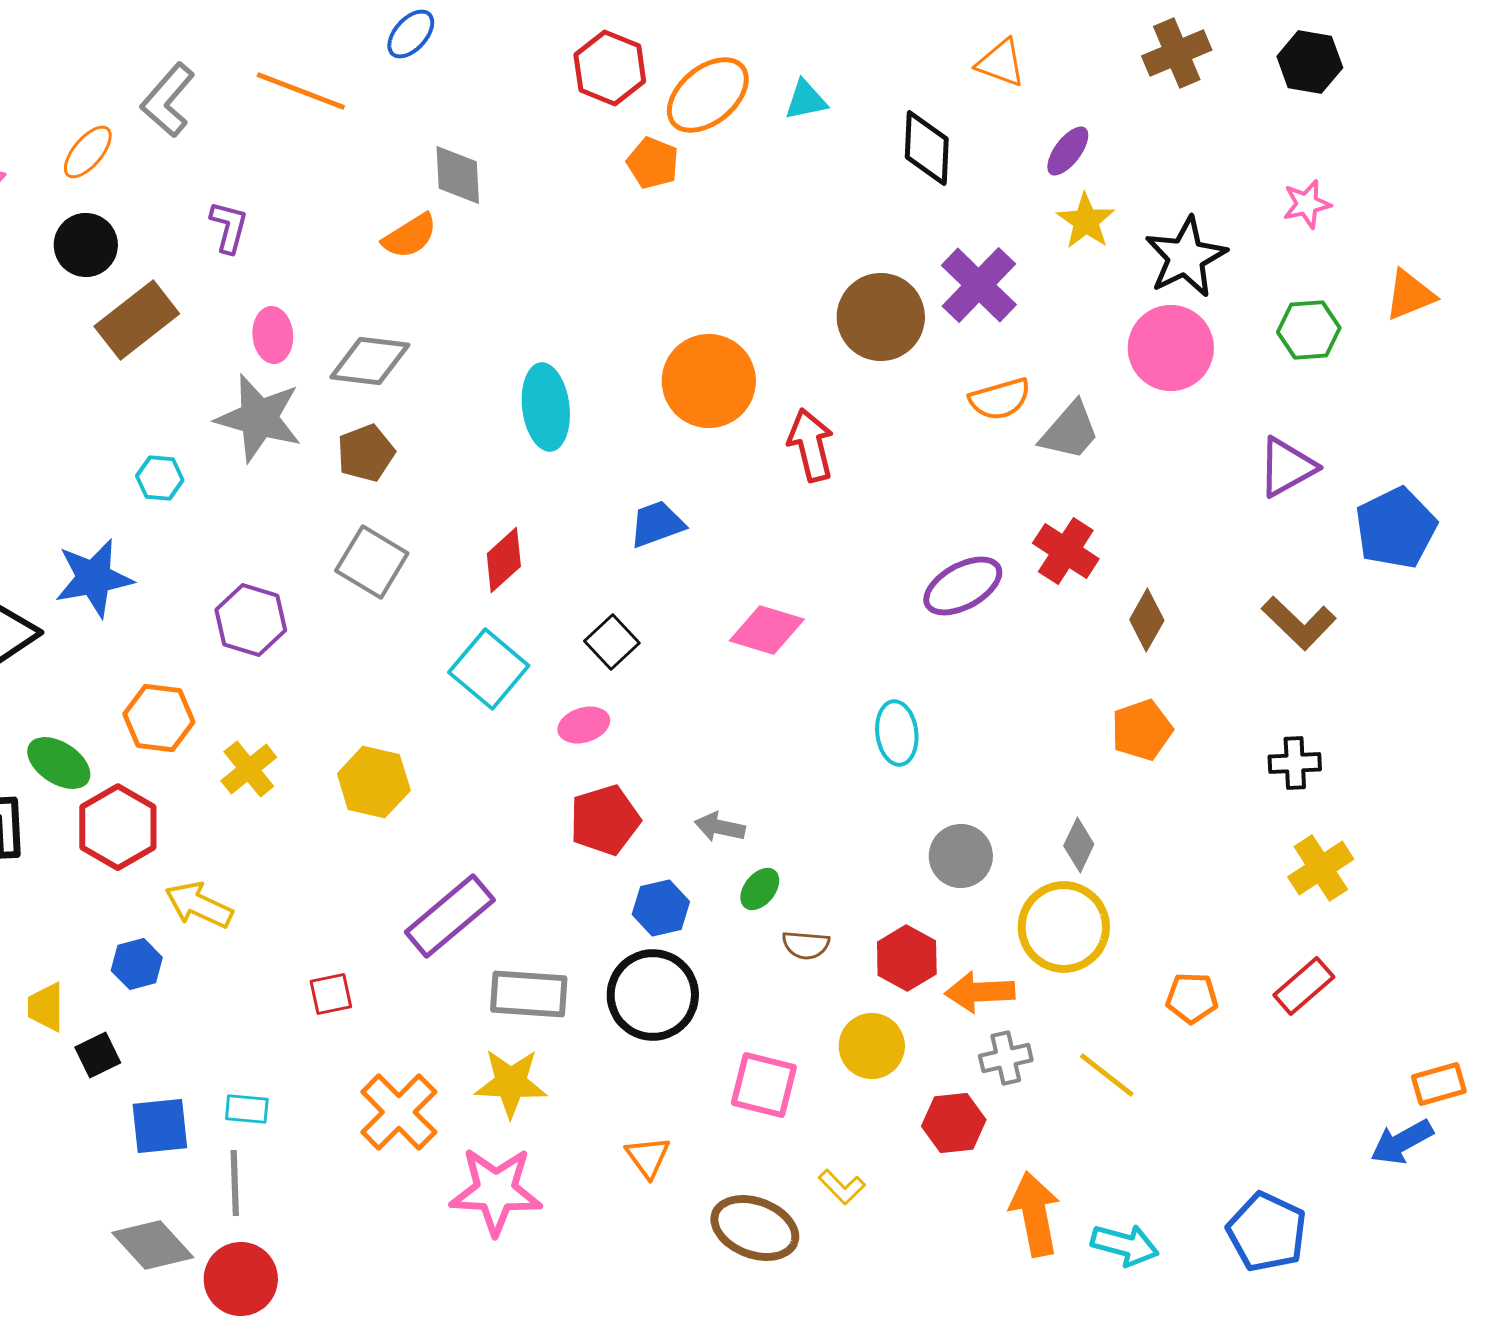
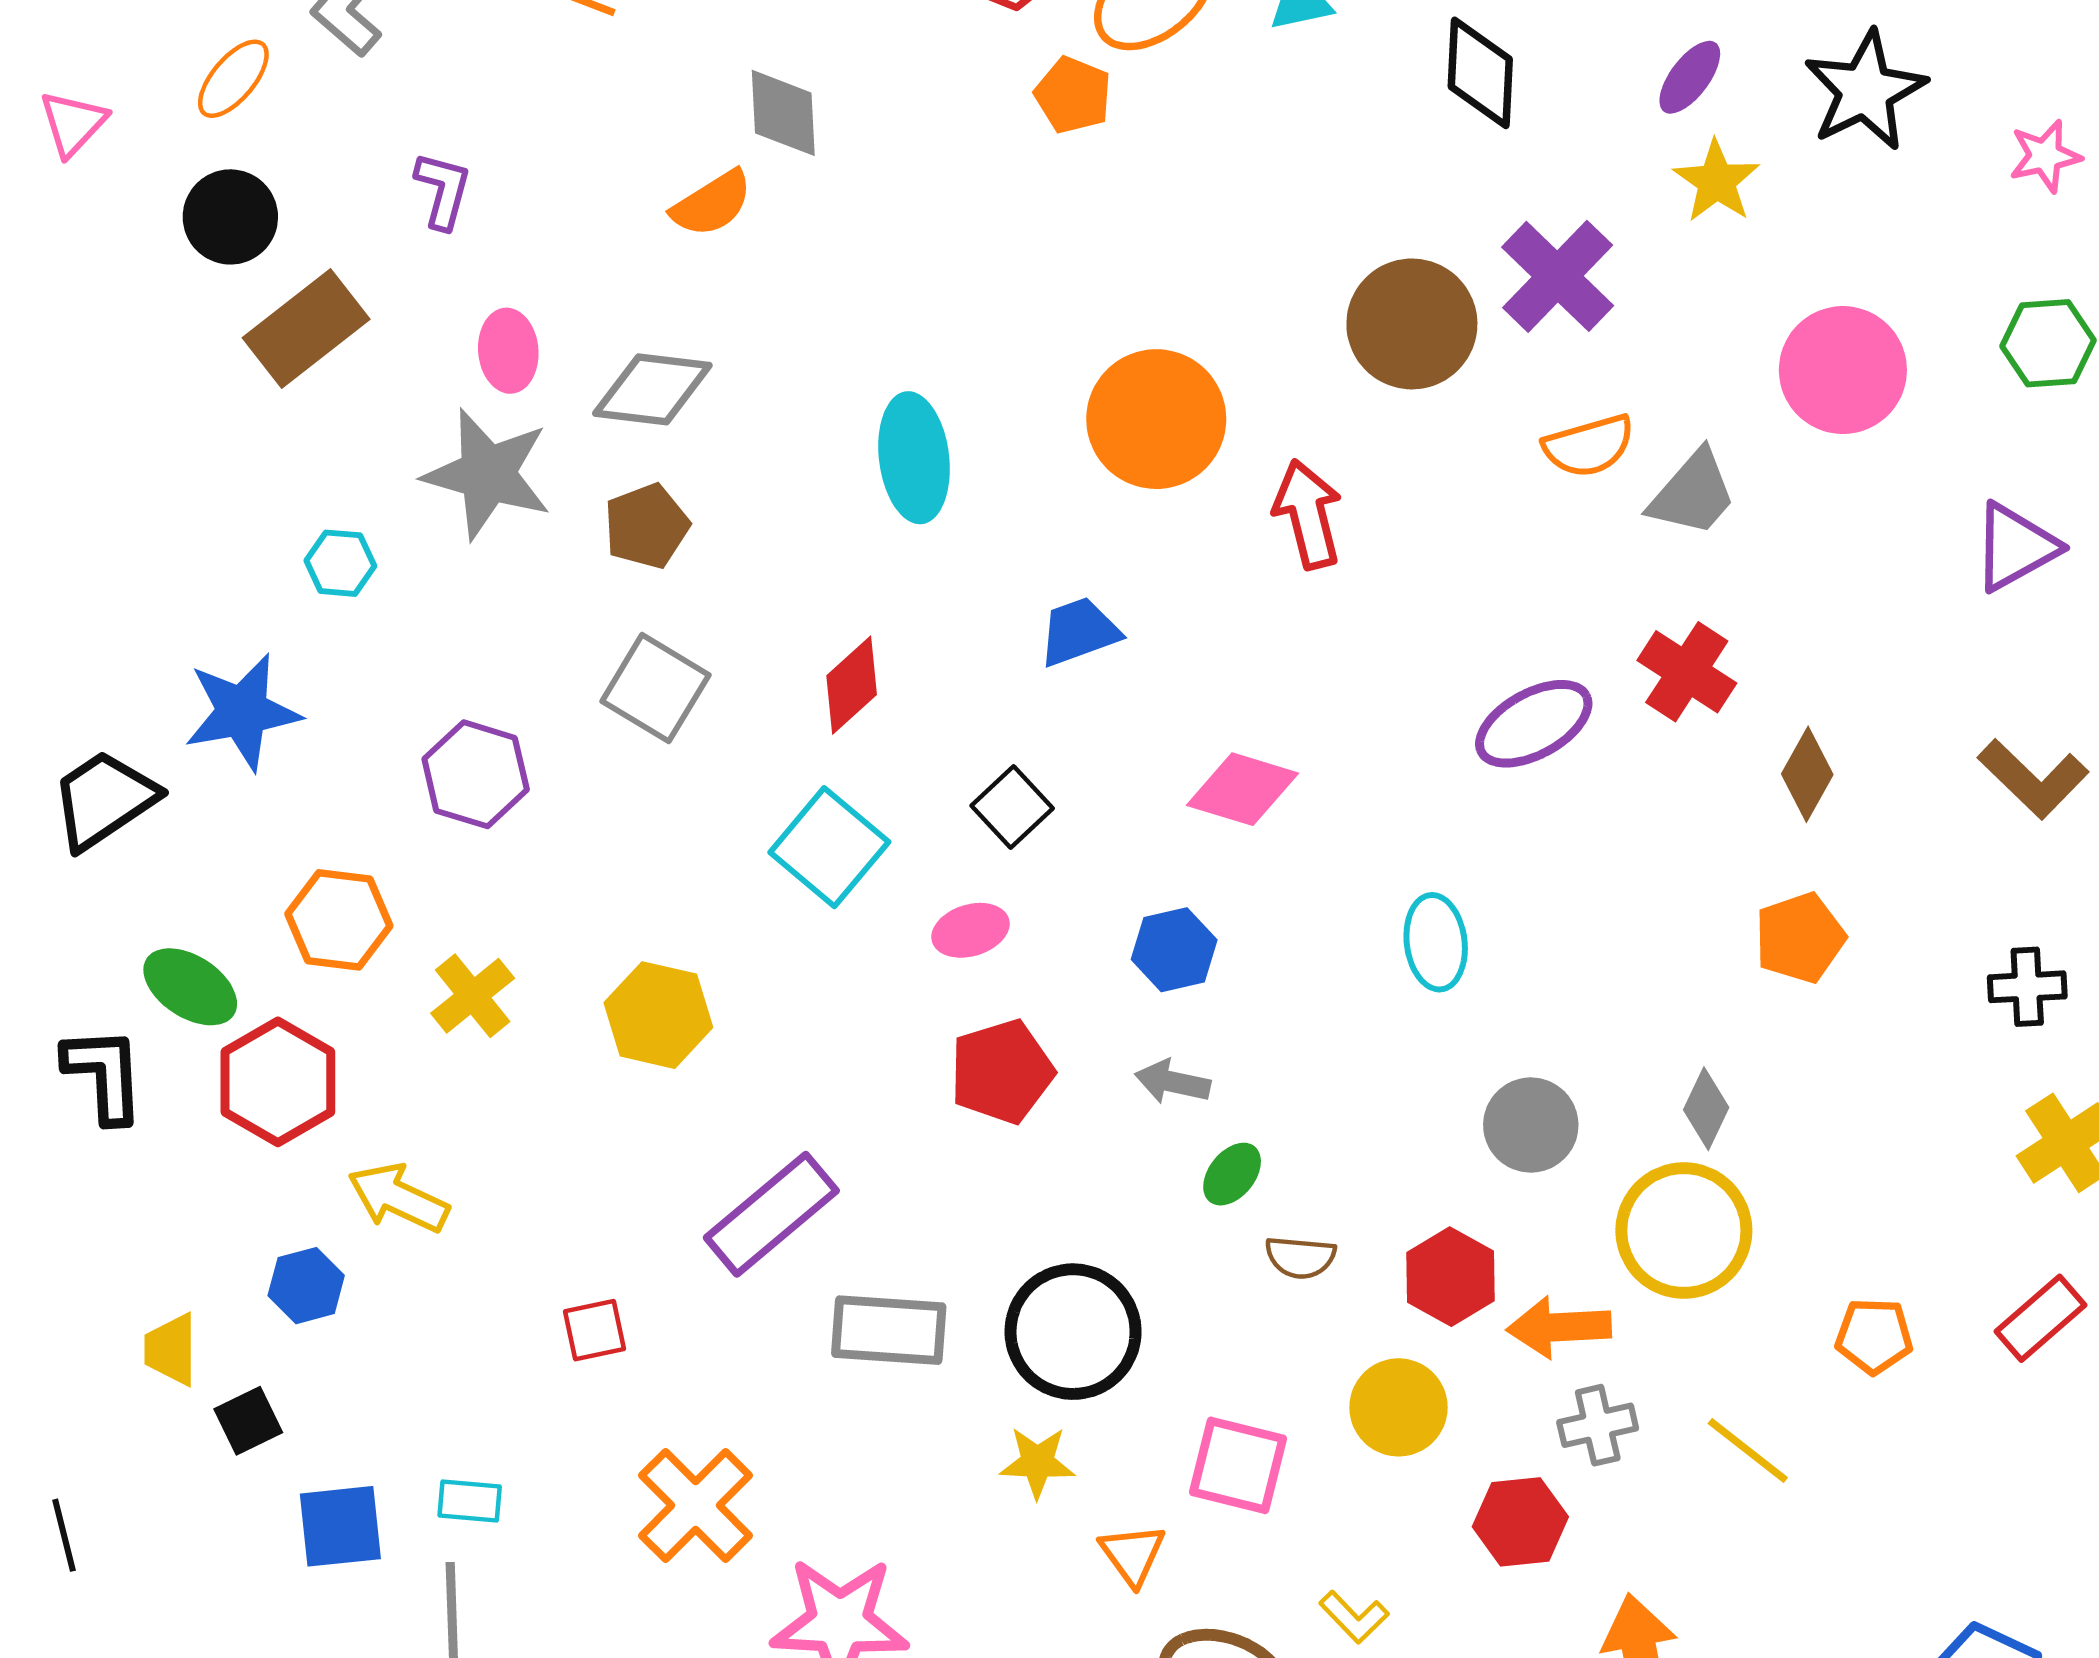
black star: (1186, 257) -> (1865, 91), moved
blue hexagon: (661, 908) -> (1174, 950), moved
yellow star: (511, 1083) -> (1037, 1462), moved, size x0.7
orange triangle: (648, 1157) -> (1132, 1555), moved

